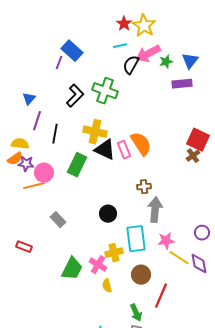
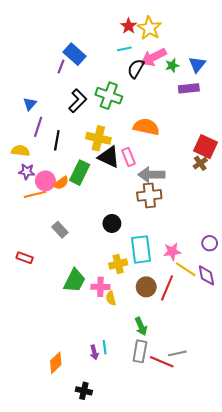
orange semicircle: (141, 144) -> (146, 127), moved, turned -45
orange semicircle: (15, 159) -> (61, 183), moved
brown cross: (144, 187) -> (149, 195), size x1.6
gray arrow: (155, 210) -> (151, 175), moved, turned -95
pink cross: (98, 265) -> (100, 287), moved, turned -30
red line: (161, 296) -> (167, 288), moved

